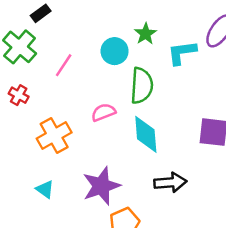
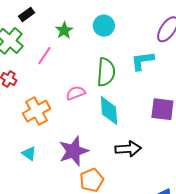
green star: (146, 34) -> (64, 30), moved
cyan circle: (115, 51) -> (104, 26), moved
cyan L-shape: (182, 53) -> (142, 61), moved

